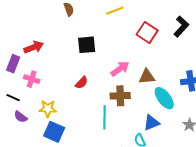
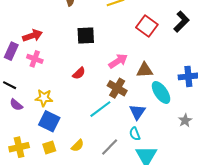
pink cross: (32, 79) -> (35, 59), moved
brown cross: (120, 96) -> (117, 88), turned 30
cyan line: (105, 117) -> (100, 109), turned 50
blue triangle: (151, 123) -> (137, 112), moved, turned -36

